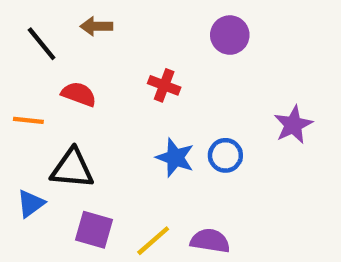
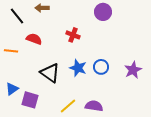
purple star: (293, 125) -> (133, 70), moved
black triangle: (72, 169) -> (50, 73), moved, turned 30
purple square: (94, 230) -> (30, 100), moved

